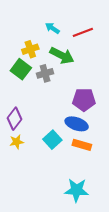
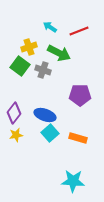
gray cross: (45, 73) -> (43, 70), turned 35
blue ellipse: (77, 124) -> (45, 115), moved

